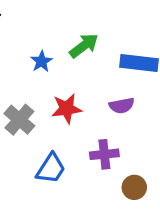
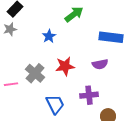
green arrow: (84, 46) -> (74, 14), moved
blue trapezoid: (51, 168) -> (55, 104), turned -60

